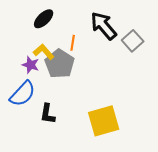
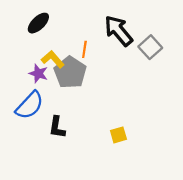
black ellipse: (44, 19) -> (38, 23), moved
yellow square: (104, 121) -> (118, 135), size x0.5

